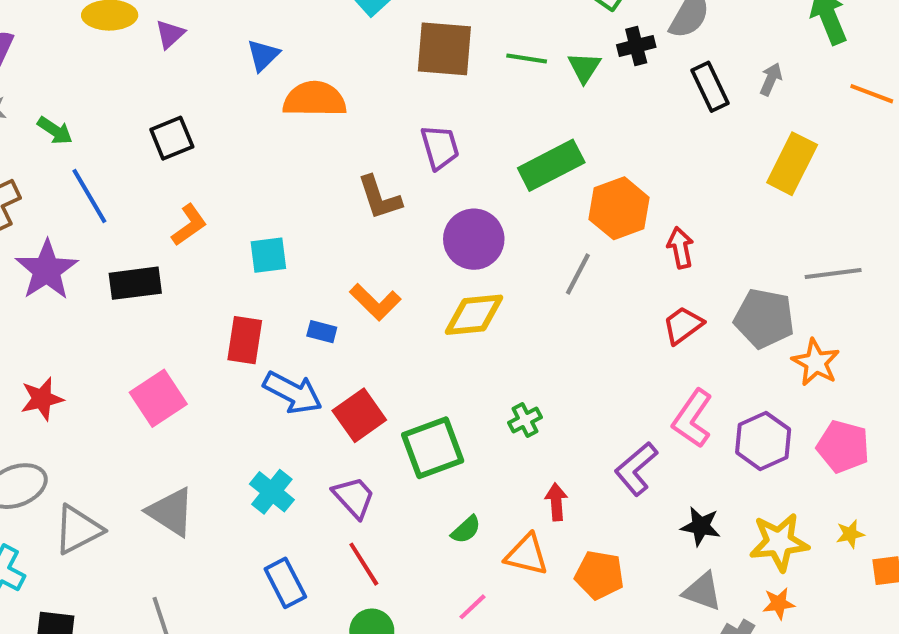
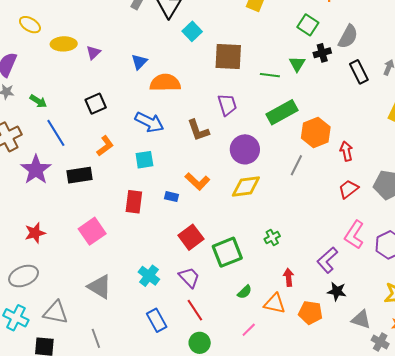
green line: (527, 58) -> (270, 75), moved
blue arrow: (293, 393) -> (149, 122), moved
black star: (701, 526) -> (337, 291), moved
gray triangle: (78, 529) -> (56, 312), moved, turned 40

